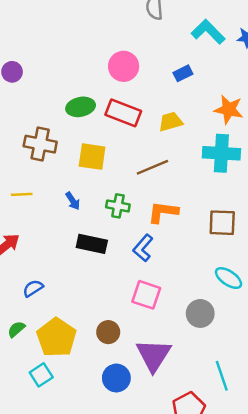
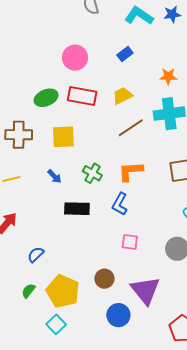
orange star: (229, 109) -> (168, 76), size x0.7
brown line: (152, 167) -> (131, 128), moved
green cross: (118, 206) -> (92, 173), turned 30
pink square: (146, 295) -> (130, 242), size x0.7

